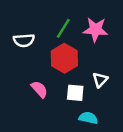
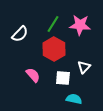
white semicircle: (24, 40) -> (20, 34), turned -42

